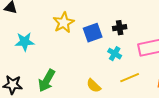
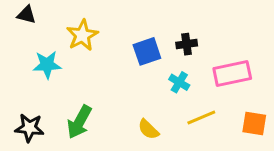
yellow star: (64, 23) -> (82, 35), moved

